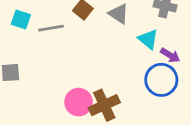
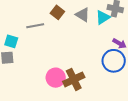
cyan square: (21, 20) -> (11, 41), moved
cyan triangle: (148, 39) -> (103, 17), moved, turned 49

